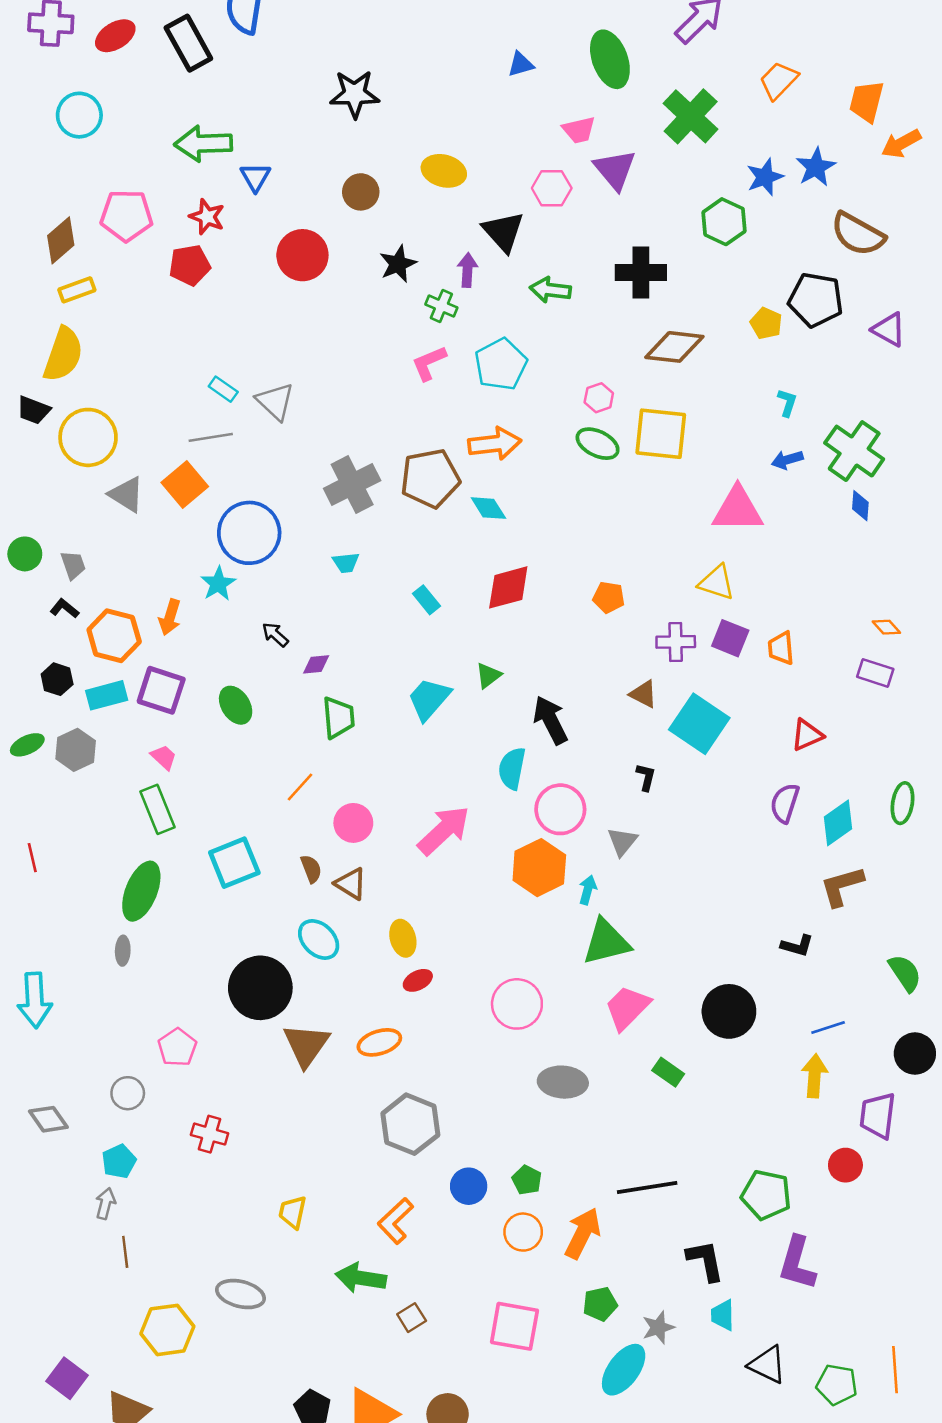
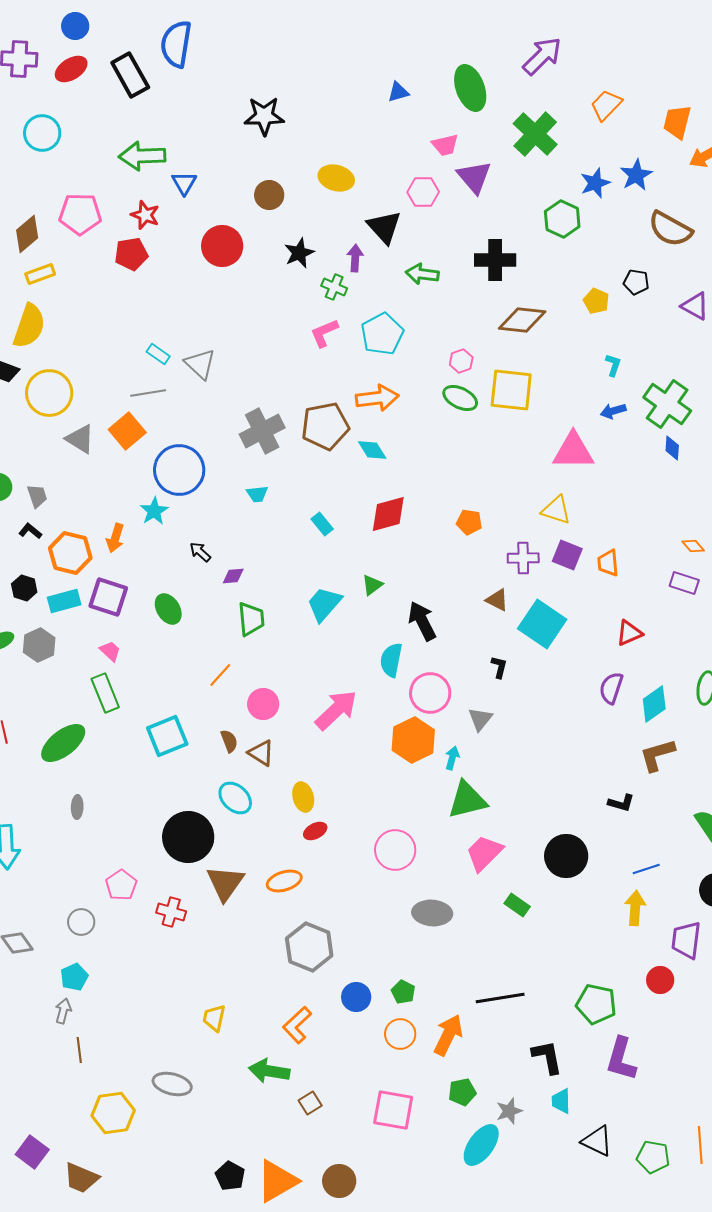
black pentagon: (816, 300) -> (636, 282), size x0.6
green ellipse: (141, 891) -> (63, 743), moved, turned 30
red cross: (210, 1134) -> (171, 912), moved

